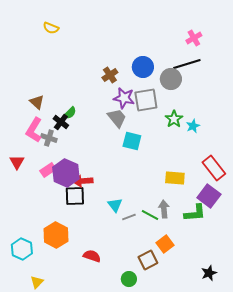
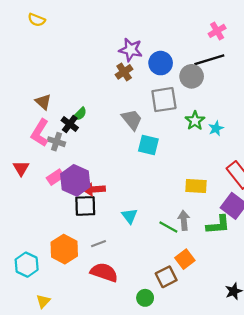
yellow semicircle: (51, 28) -> (37, 20), moved
purple star: (124, 98) -> (131, 50), moved
gray line: (129, 217) -> (99, 244), moved
red semicircle: (92, 256) -> (104, 272), size x1.4

